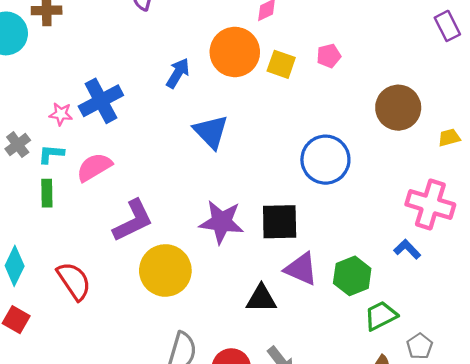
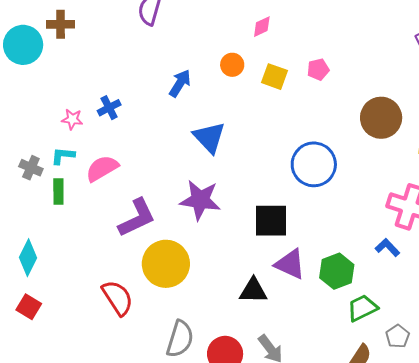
orange circle: (235, 52) -> (232, 65), size x0.5
blue cross: (101, 101) -> (109, 108), size x0.6
gray cross: (18, 145) -> (31, 168), moved, turned -30
purple star: (222, 222) -> (200, 200), moved
red semicircle: (74, 281) -> (118, 298), moved

